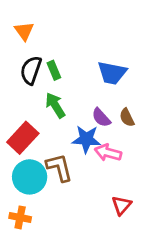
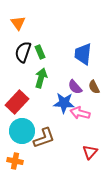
blue trapezoid: (112, 73) -> (83, 54), turned 85
green arrow: (55, 105) -> (41, 78), turned 48
brown L-shape: (59, 167) -> (44, 138), moved, turned 85

